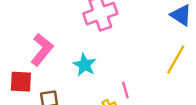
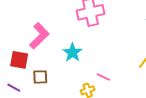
pink line: (125, 90) -> (103, 77), turned -56

